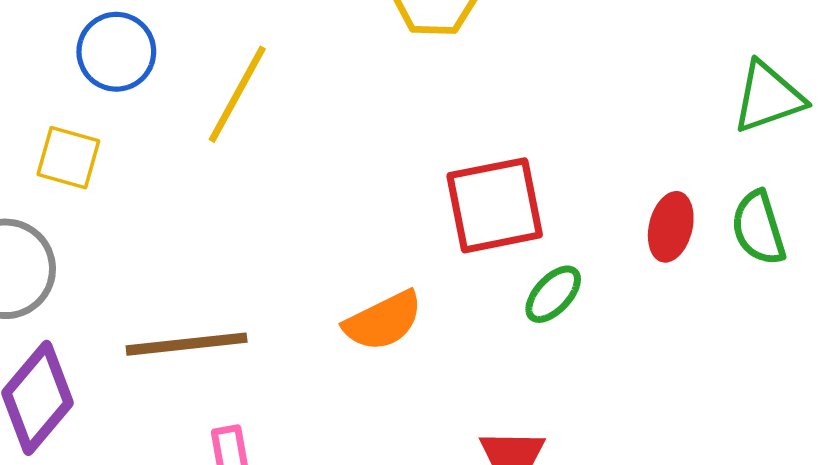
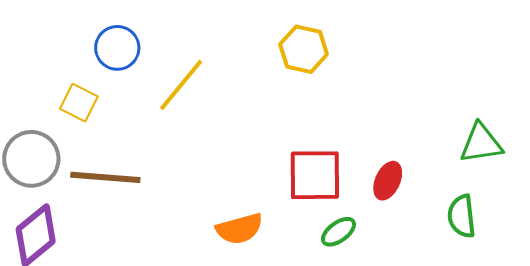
red ellipse: (671, 227) -> (388, 181), moved
brown line: (187, 344) -> (105, 177), moved

